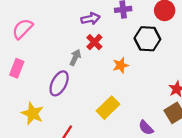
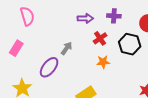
pink semicircle: (22, 29) -> (27, 16), turned 108
red cross: (94, 42) -> (100, 38), moved

